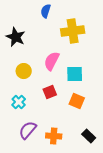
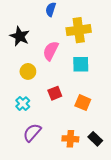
pink semicircle: (52, 61) -> (51, 51), moved
cyan square: (75, 74) -> (81, 64), moved
orange cross: (54, 136) -> (70, 139), moved

